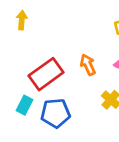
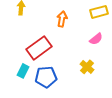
orange arrow: (88, 65) -> (62, 19), moved, turned 35

